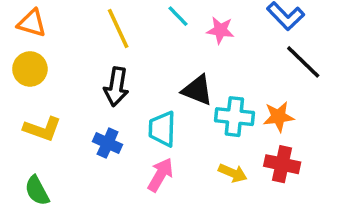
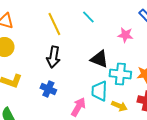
pink star: (220, 30) -> (125, 35), moved
cyan trapezoid: (162, 129) -> (99, 91), moved

